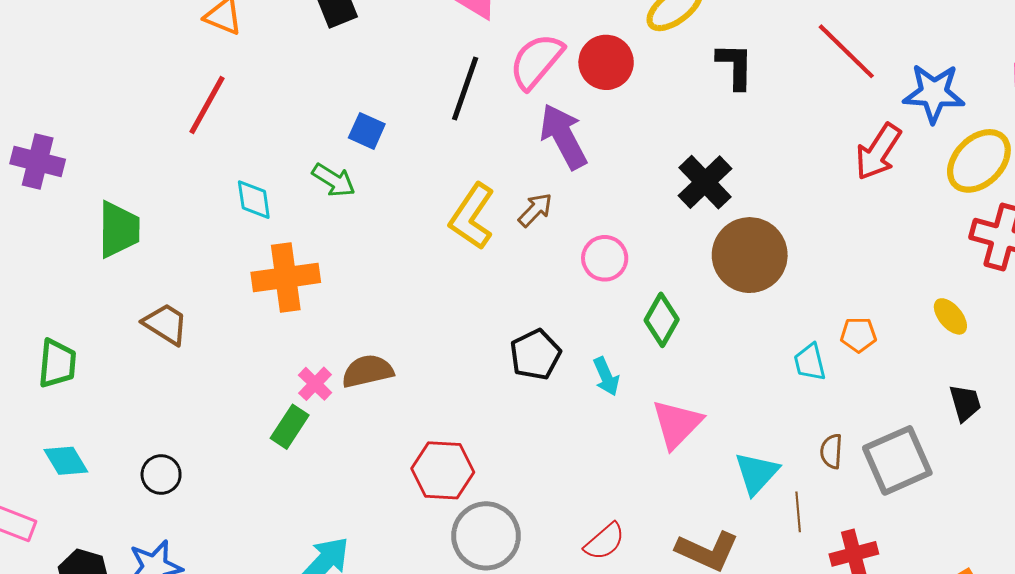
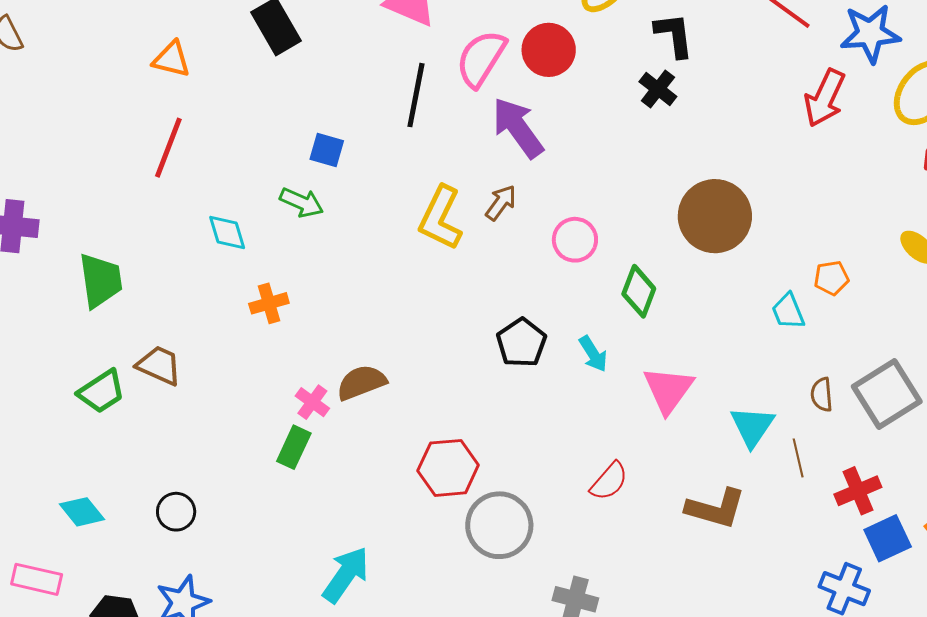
black cross: (705, 182) -> (658, 89), moved, size x0.7
orange cross: (286, 277) -> (269, 303), size x0.6
green trapezoid: (57, 363) -> (101, 392), moved, turned 60
red semicircle: (605, 542) -> (609, 481), moved

